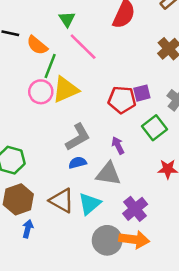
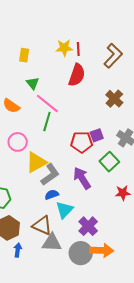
green line: (50, 66) -> (47, 121), moved
yellow triangle: (65, 89) -> (36, 162), moved
purple arrow: (118, 145) -> (82, 178), size x1.6
gray triangle: (108, 174) -> (52, 243), moved
cyan triangle: (90, 204) -> (64, 210), moved
purple cross: (135, 209) -> (88, 226), moved

